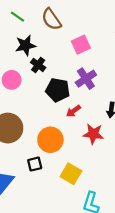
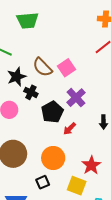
brown semicircle: (51, 19) -> (42, 67), moved
black pentagon: (58, 90) -> (52, 112), turned -30
red star: (93, 134) -> (91, 165), moved, turned -30

